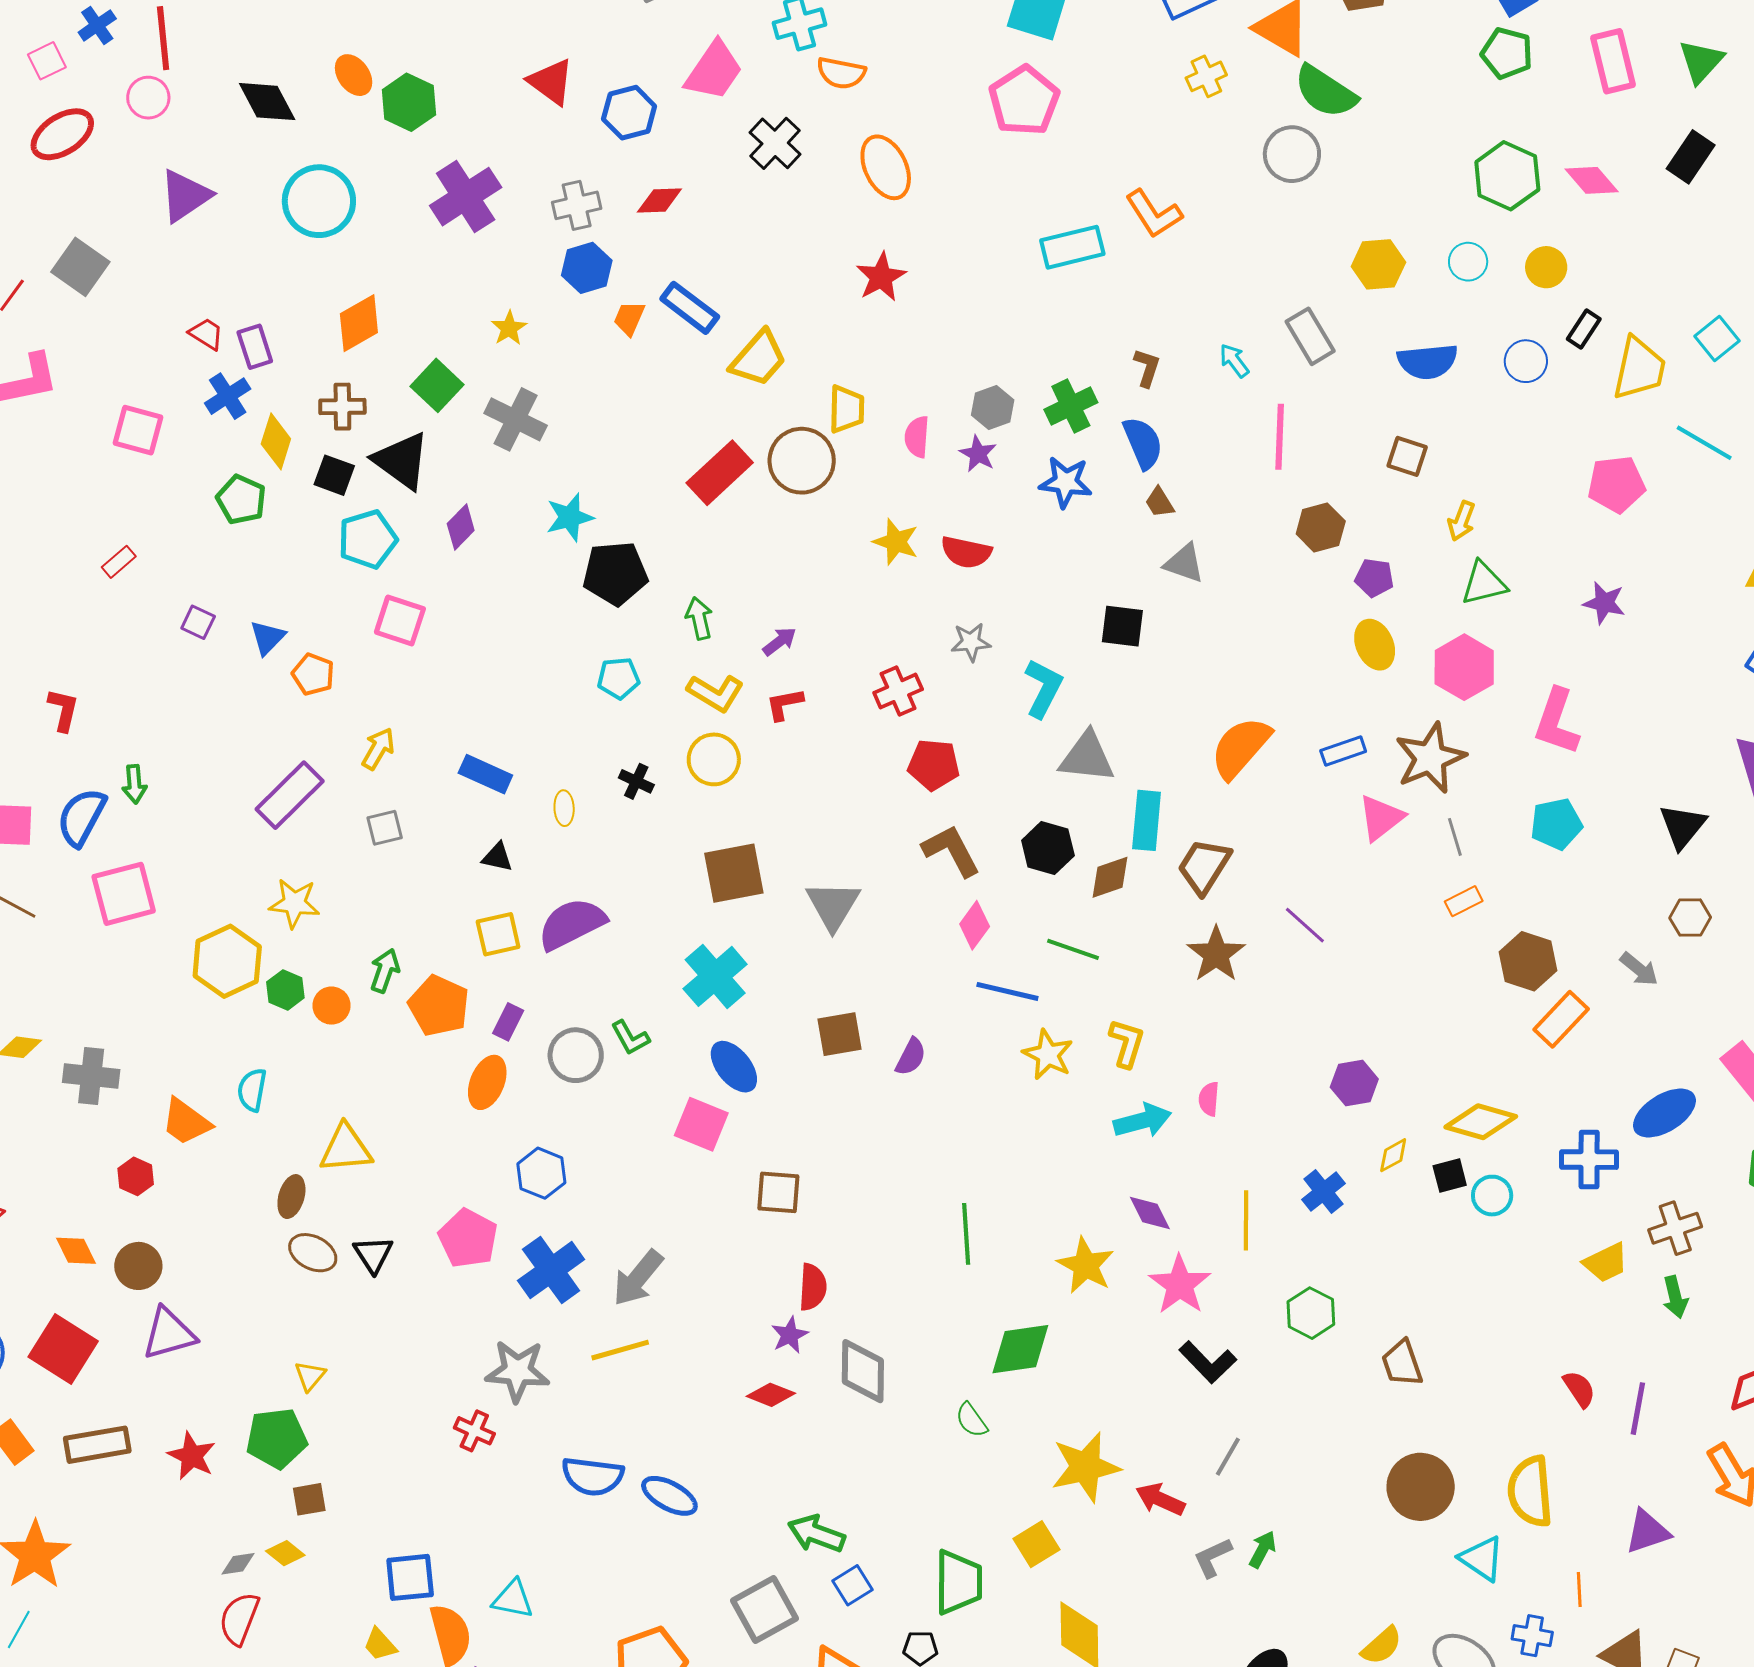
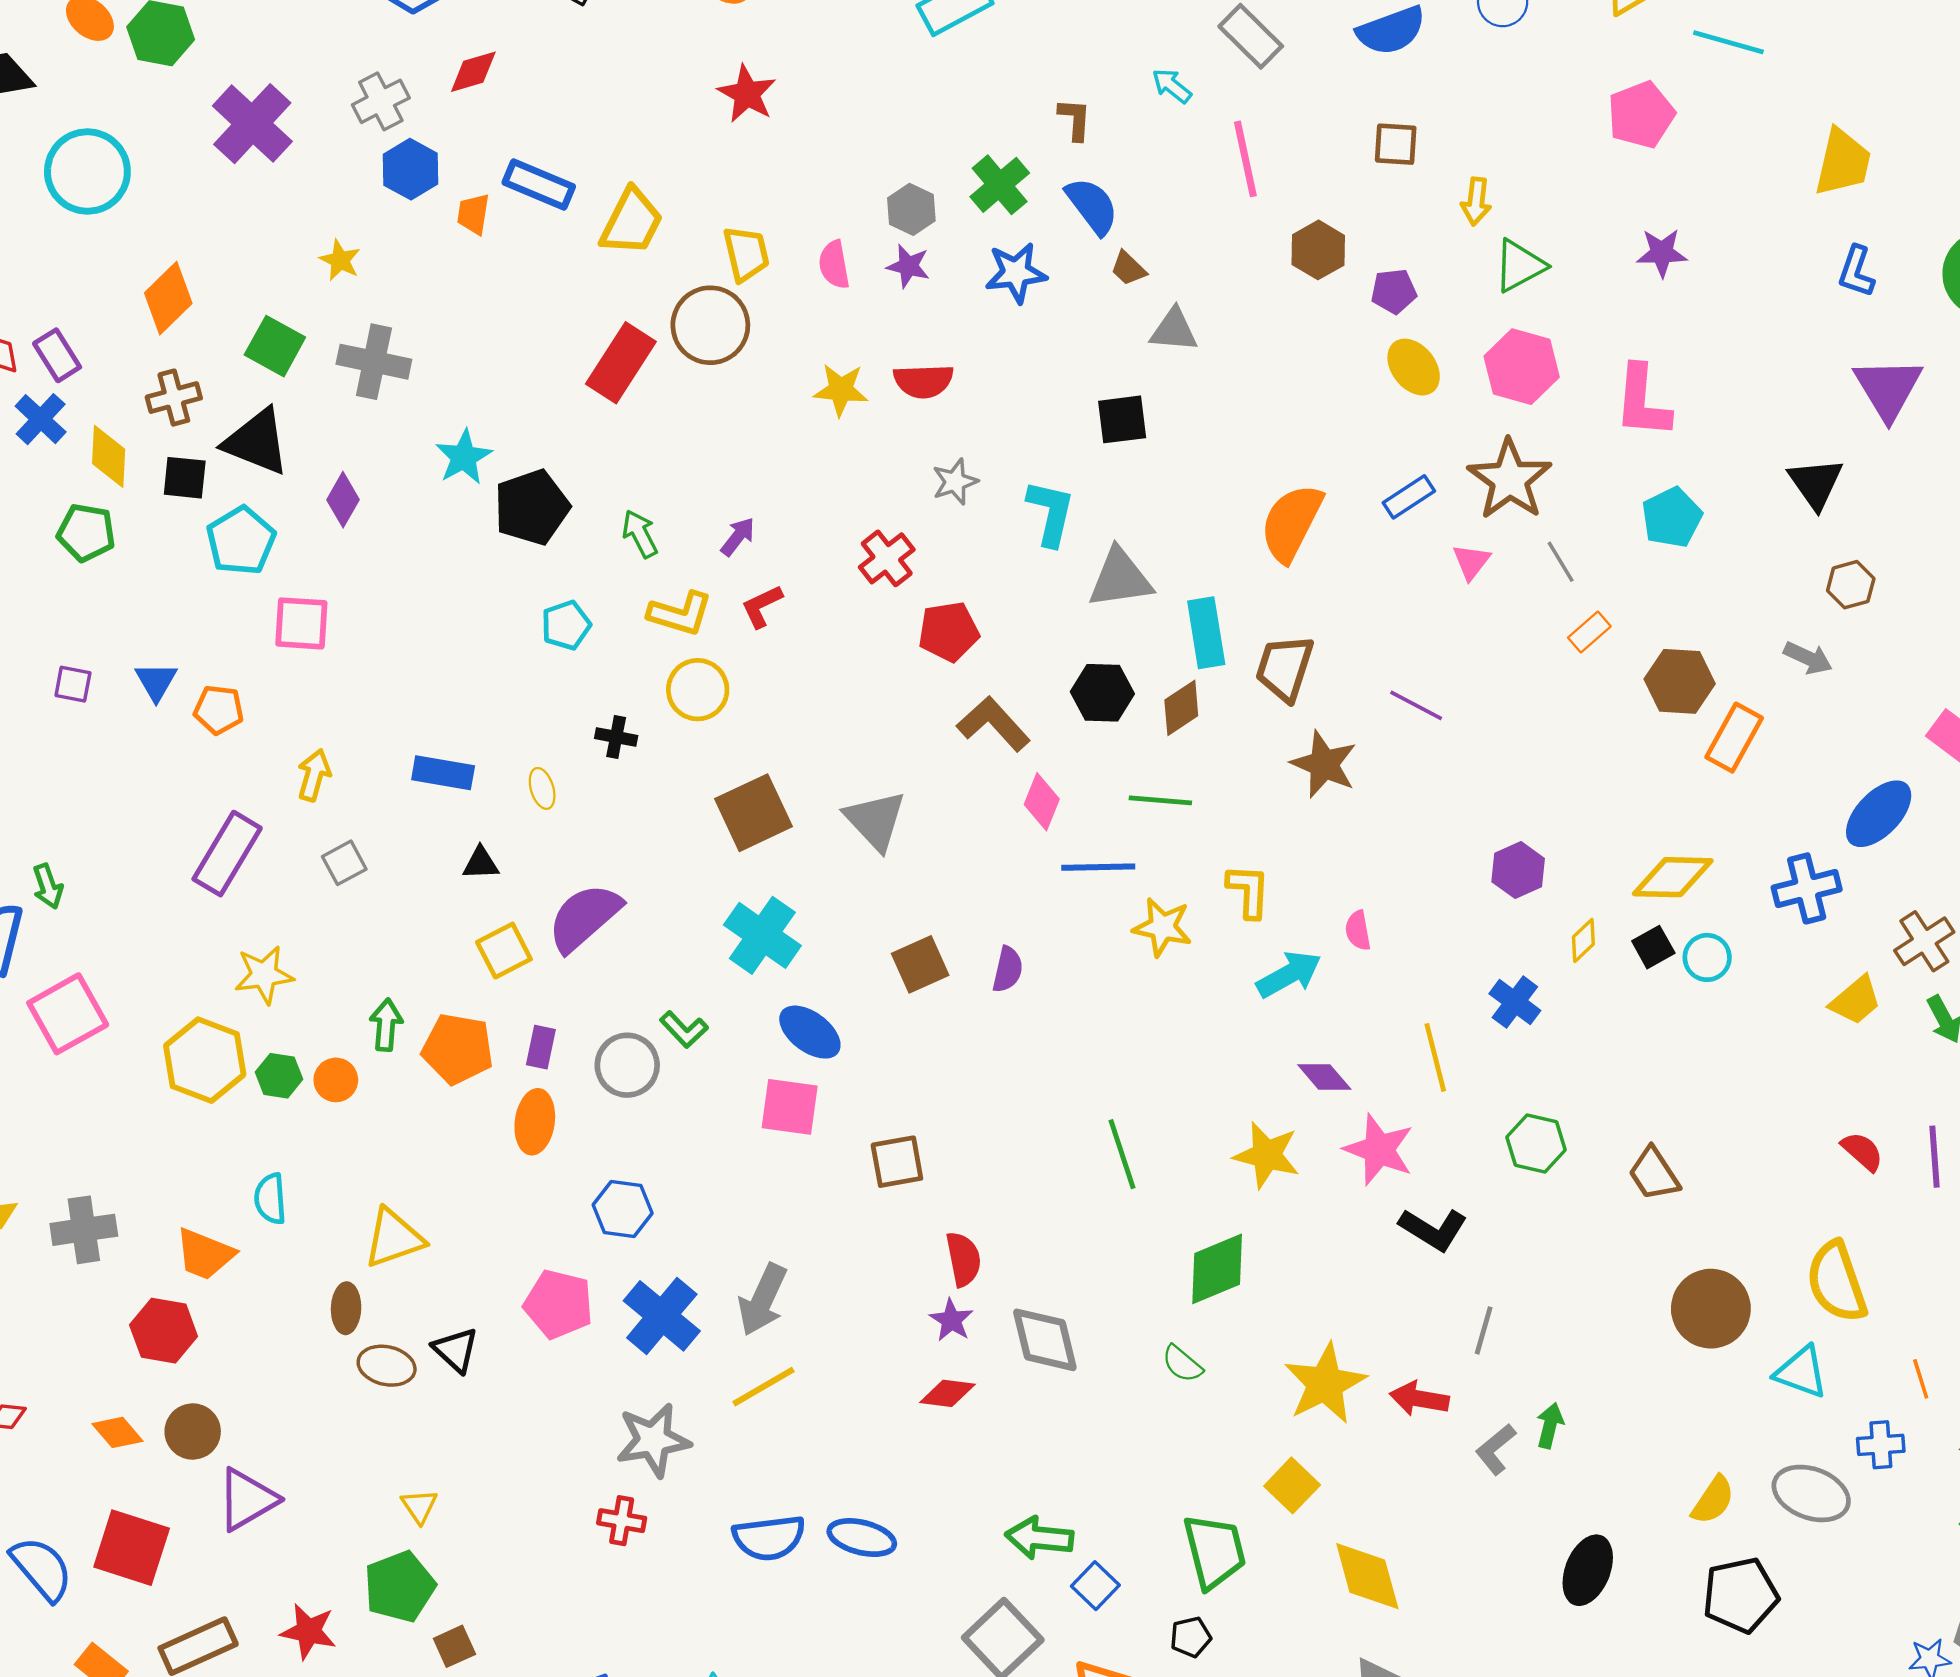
pink triangle: (1381, 818) -> (1471, 562), size x0.7
red hexagon: (136, 1176) -> (164, 1331), size x1.5

